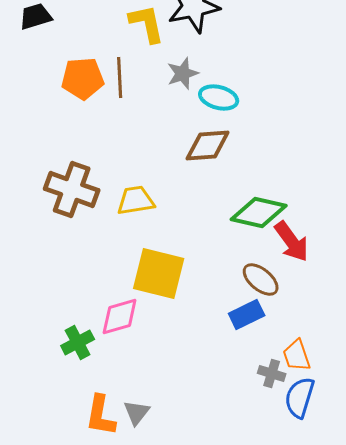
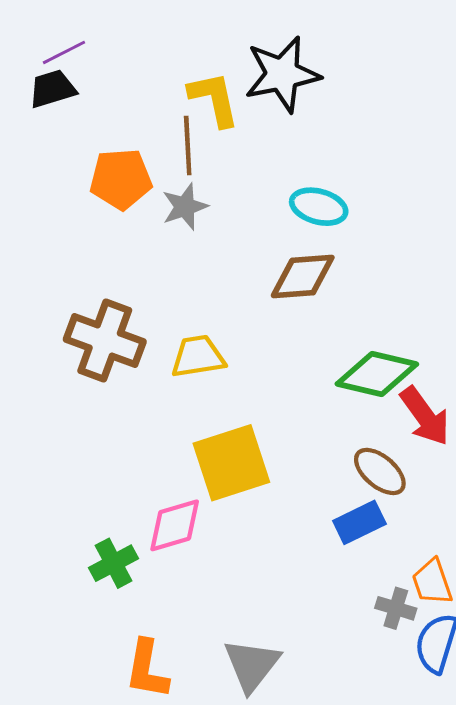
gray star: (183, 74) -> (185, 207), moved
brown line: (120, 78) -> (188, 146), moved
yellow square: (159, 274) -> (231, 463), turned -32
gray triangle: (137, 412) -> (252, 665), moved, size x1.5

